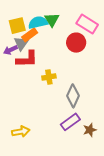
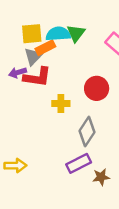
red circle: (76, 43) -> (97, 88), moved
purple arrow: (10, 50) -> (18, 72), moved

